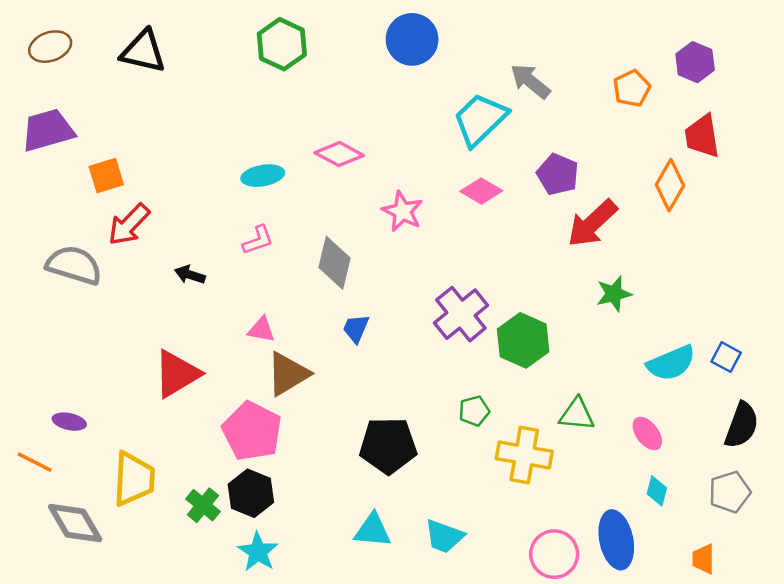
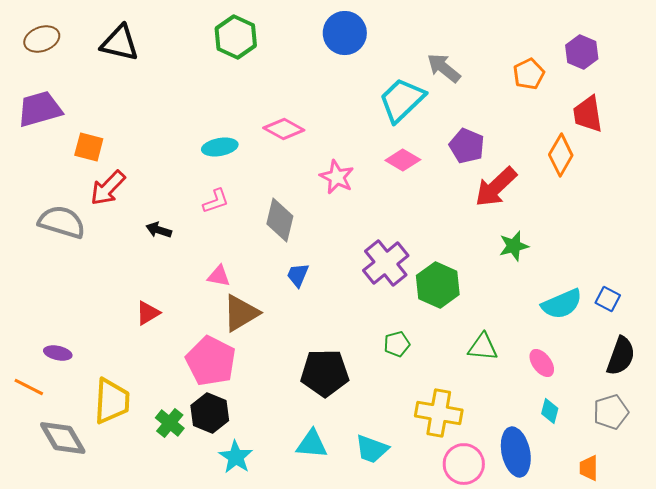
orange square: (106, 176) -> (89, 147), turned 32
red triangle: (177, 374) -> (148, 313), size x0.6
yellow cross: (524, 455) -> (439, 413), moved
cyan star: (258, 552) -> (236, 457), moved

